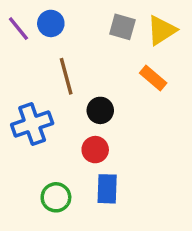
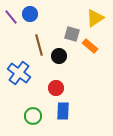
gray square: (122, 27) -> (72, 34), moved
black circle: (100, 110) -> (59, 56), moved
blue cross: (32, 124) -> (19, 73), turned -35

